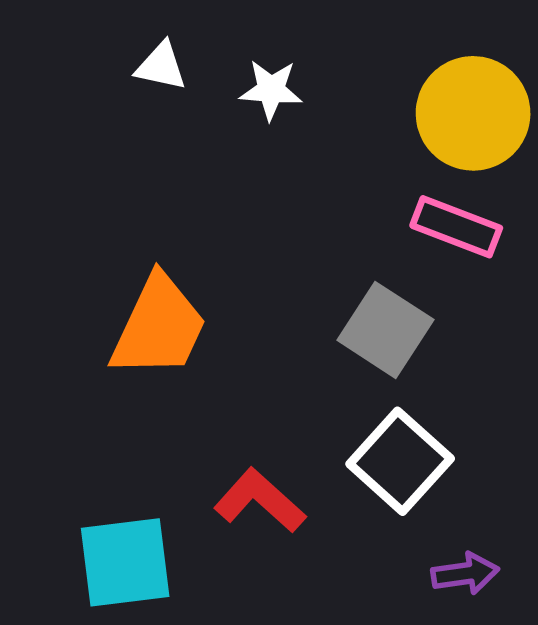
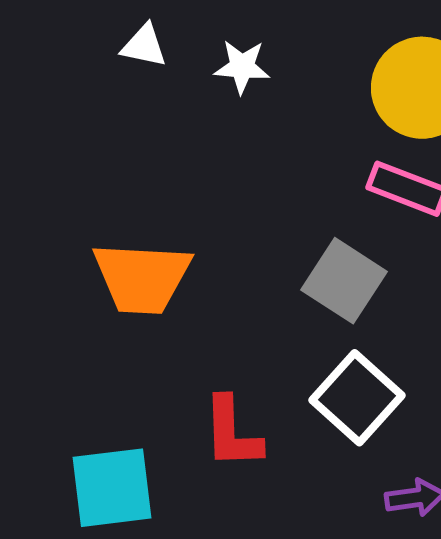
orange trapezoid: (159, 327) -> (142, 278), turned 68
red L-shape: (260, 501) -> (232, 433), turned -134

